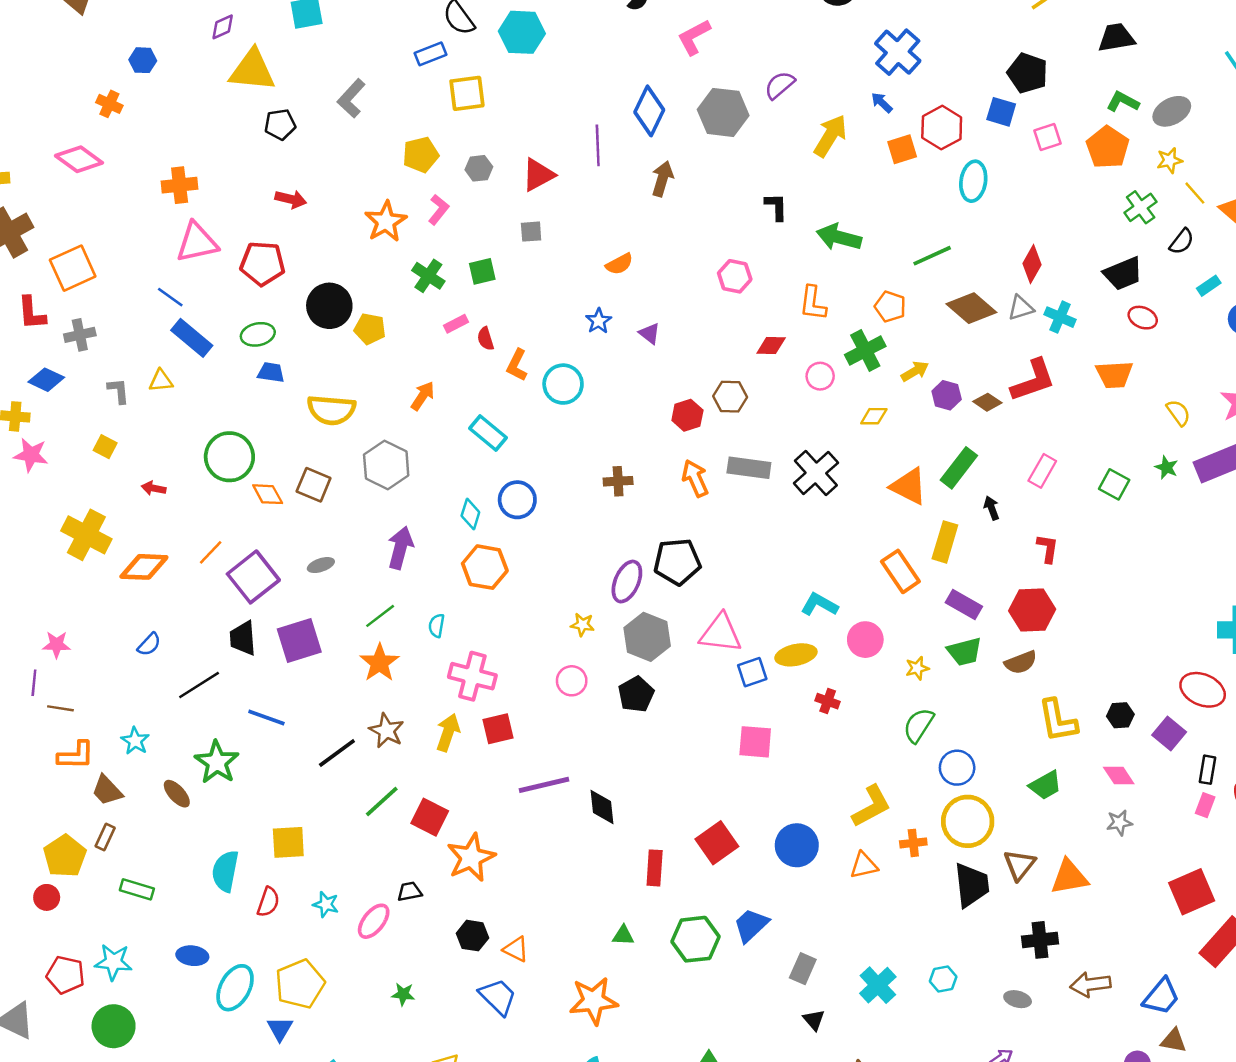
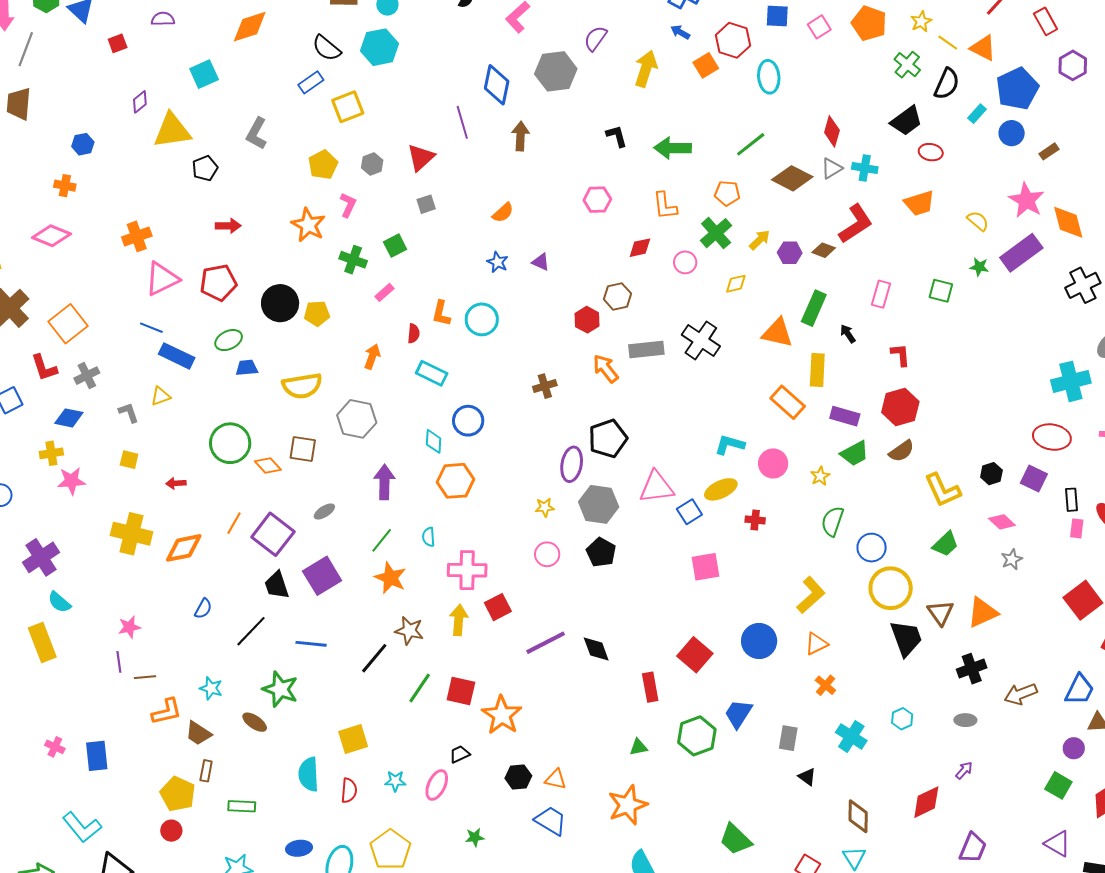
black semicircle: (1182, 241) -> (947, 84), size x1.4
red semicircle: (486, 339) -> (414, 333), moved, turned -144
orange cross: (913, 843) -> (825, 685), moved, turned -30

